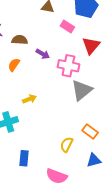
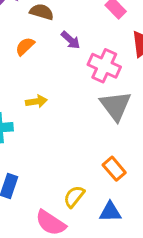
gray triangle: (82, 90) -> (116, 106), turned -40
yellow semicircle: (67, 145) -> (74, 197), moved

